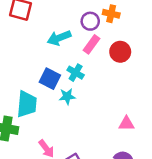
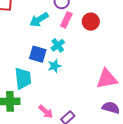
cyan cross: (76, 73) -> (58, 45), turned 32
pink triangle: (126, 124) -> (107, 79), size x1.6

